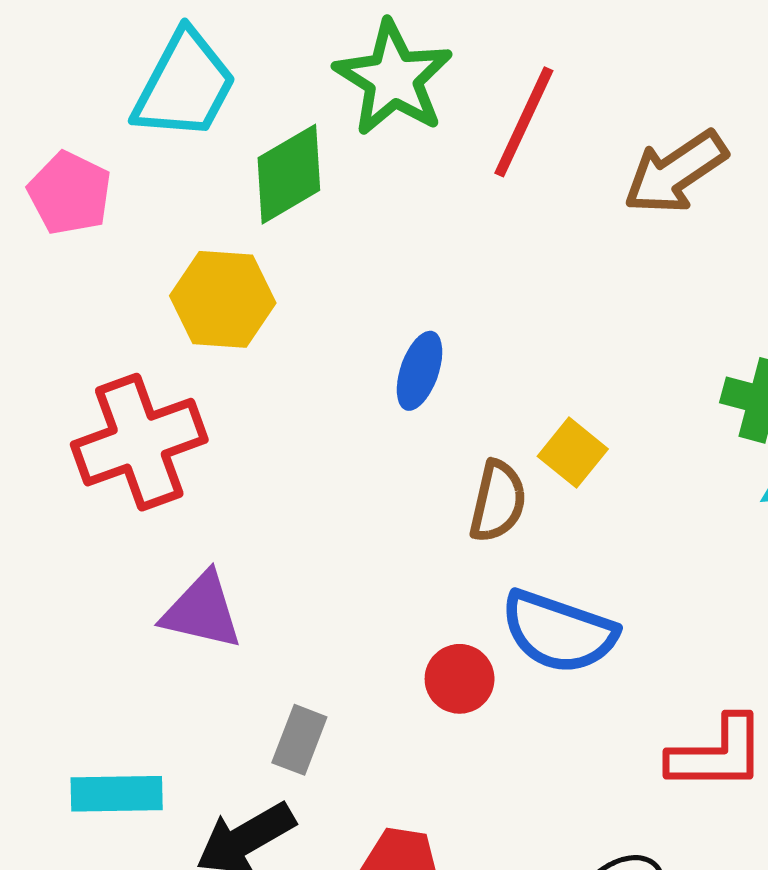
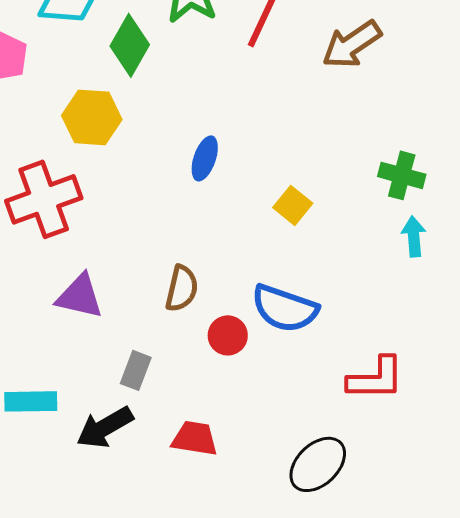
green diamond: (289, 174) -> (130, 45), turned -30
brown semicircle: (498, 501) -> (182, 288), moved

